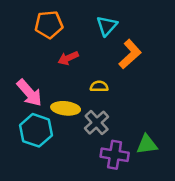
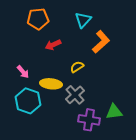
yellow semicircle: (99, 86) -> (77, 67), turned -32
pink arrow: (29, 93) -> (23, 72), size x0.6

